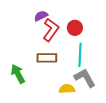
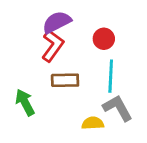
purple semicircle: (41, 16) -> (57, 22), size x1.5
red L-shape: (51, 30) -> (53, 46), moved

